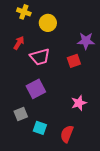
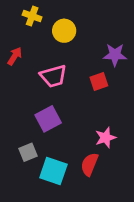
red arrow: (19, 43) -> (15, 56), moved
cyan square: (40, 128) -> (53, 171), size x1.5
red semicircle: (67, 134) -> (90, 164), moved

